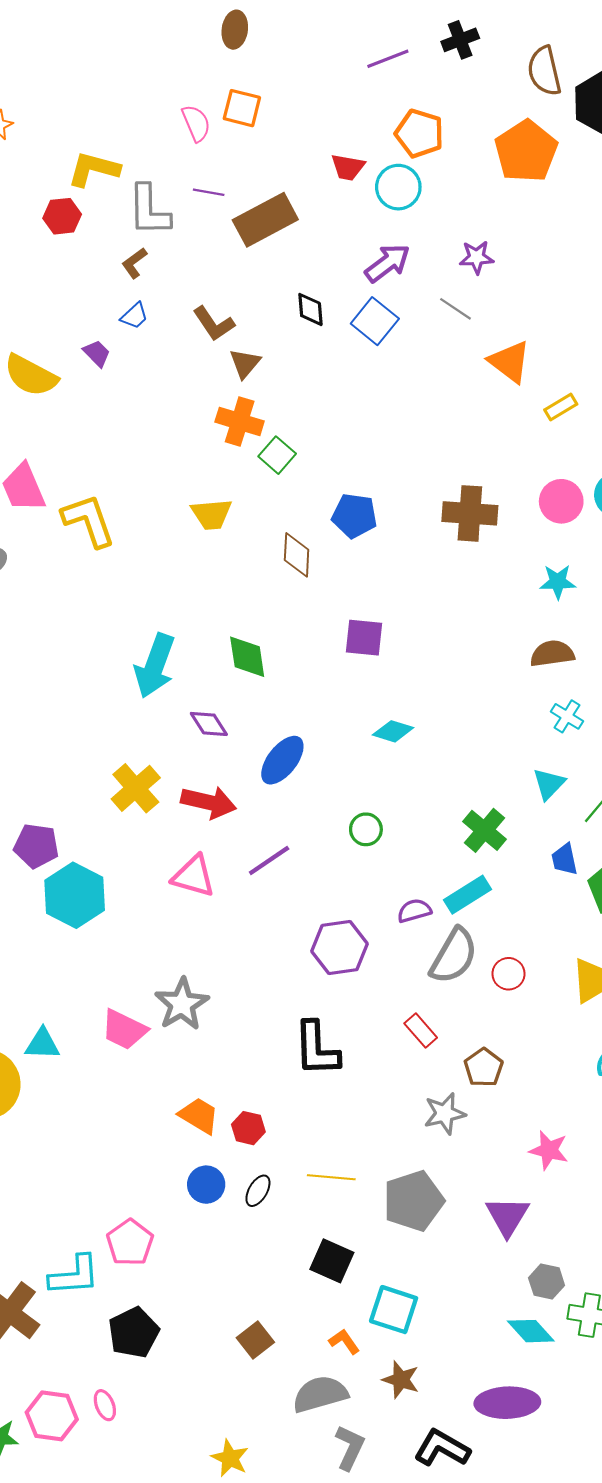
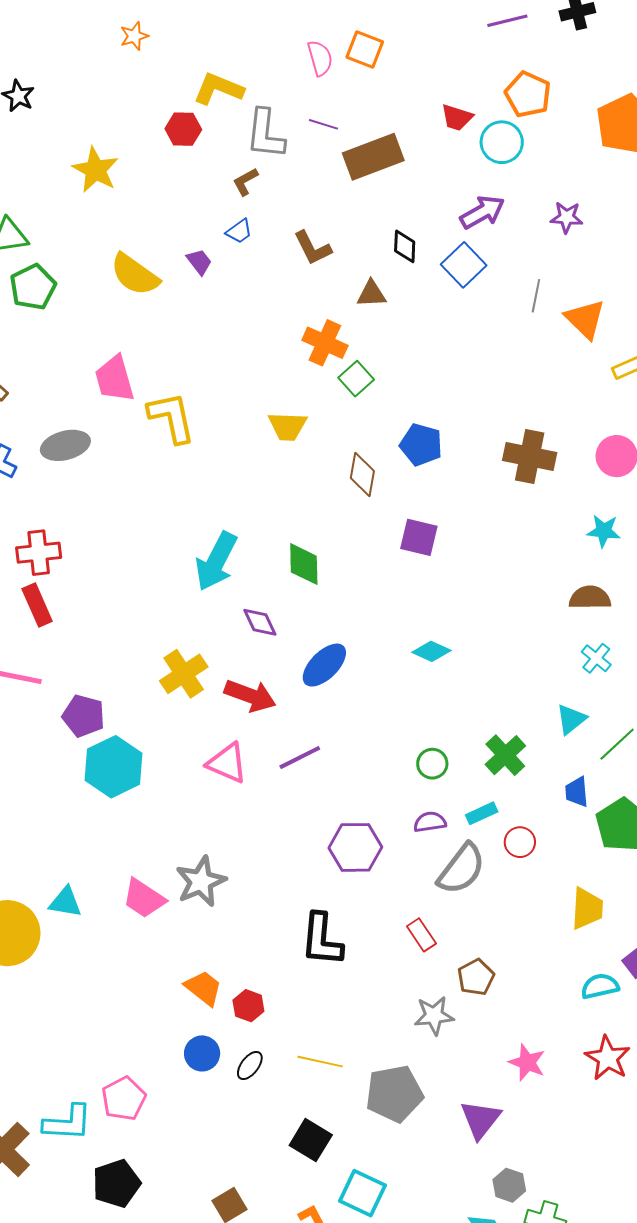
gray line: (455, 309) -> (536, 296), moved, turned 60
brown triangle: (245, 363) -> (371, 294), moved, turned 40
purple square: (364, 638) -> (419, 537), moved
green circle: (366, 829) -> (432, 764), moved
cyan rectangle: (468, 895) -> (482, 813), size x0.7
red circle: (508, 974) -> (520, 842), moved

